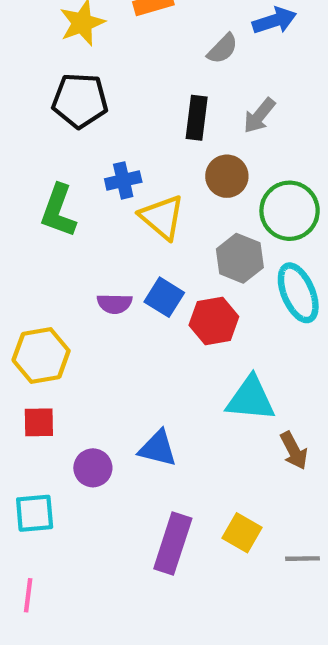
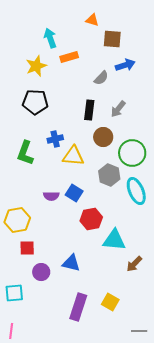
yellow triangle: (162, 217) -> (73, 156), turned -35
red hexagon: (214, 321) -> (91, 219), moved
red square: (39, 422) -> (27, 248), moved
brown arrow: (294, 451) -> (134, 264), turned 72
gray line: (302, 559) -> (139, 331), moved

